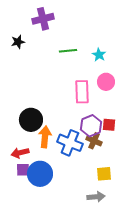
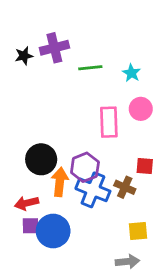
purple cross: (43, 19) -> (54, 48), moved
purple hexagon: (91, 126) -> (85, 167), moved

